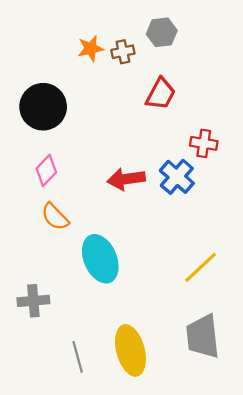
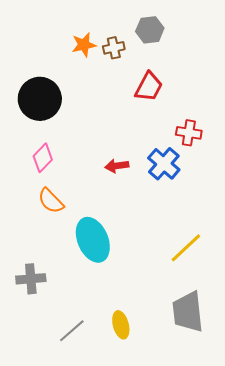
red arrow: (126, 179) -> (117, 166), size x0.7
yellow ellipse: (130, 350) -> (121, 325), size x0.6
gray line: (78, 357) -> (72, 331), turned 64

